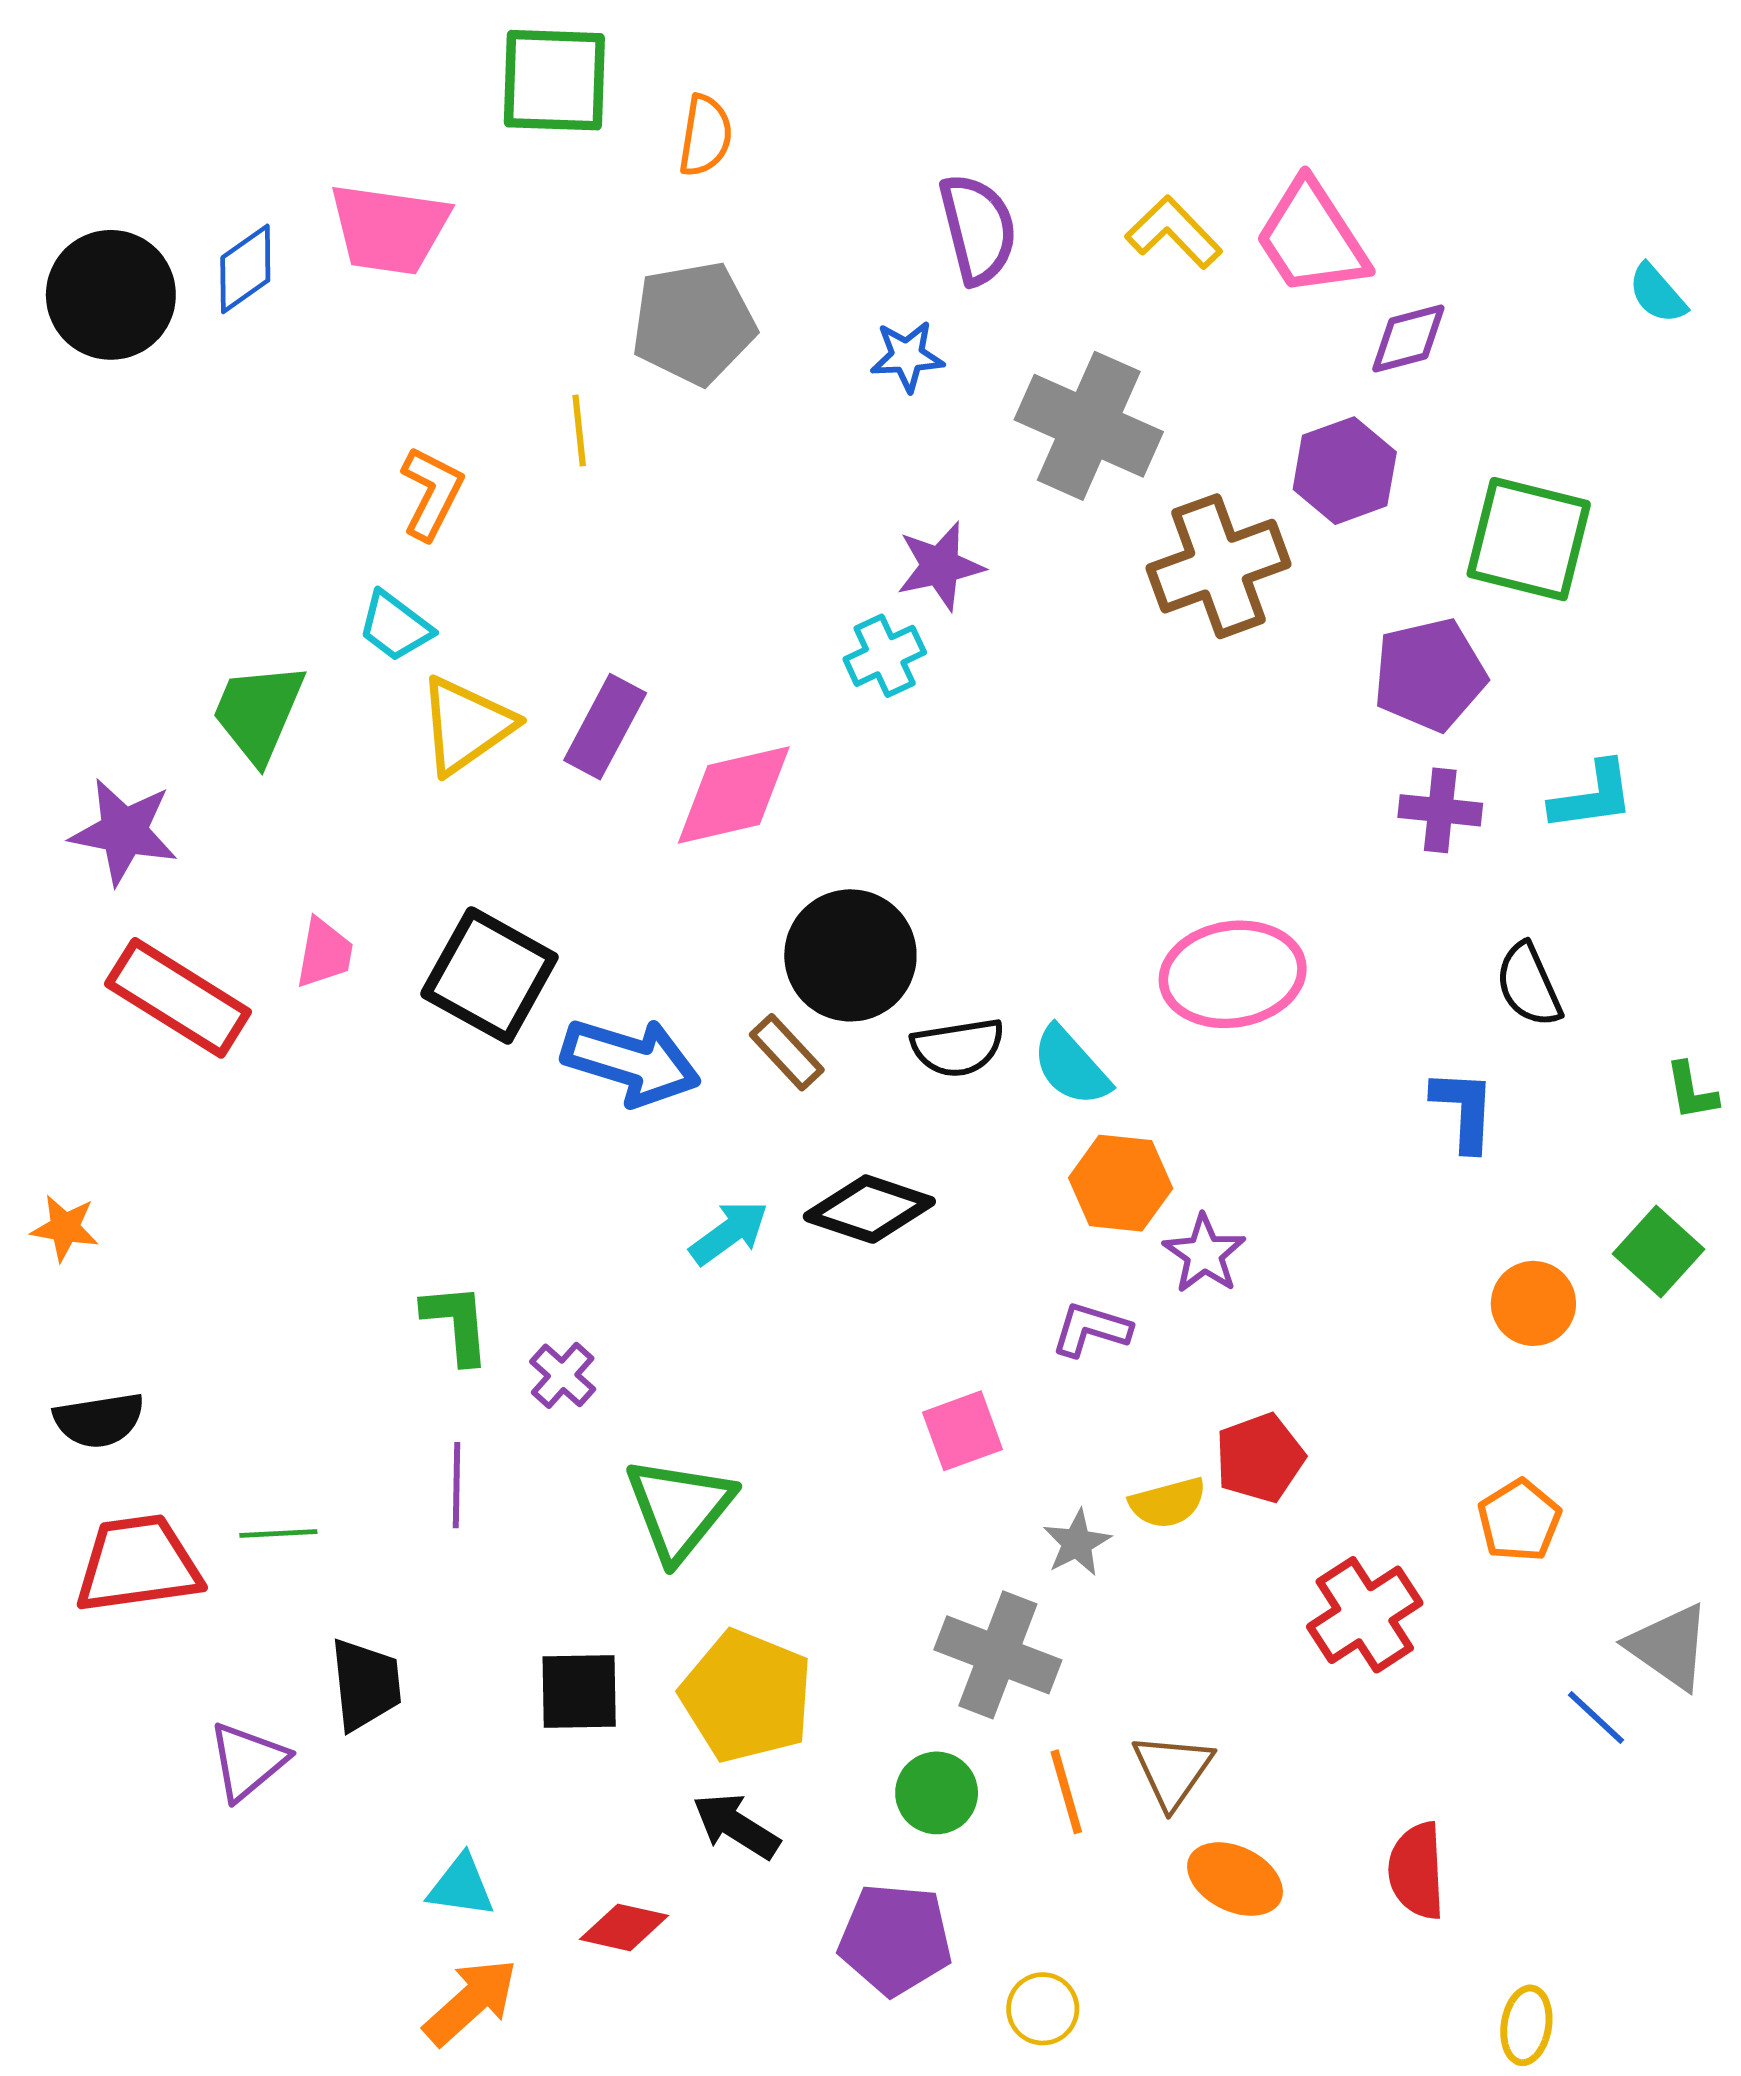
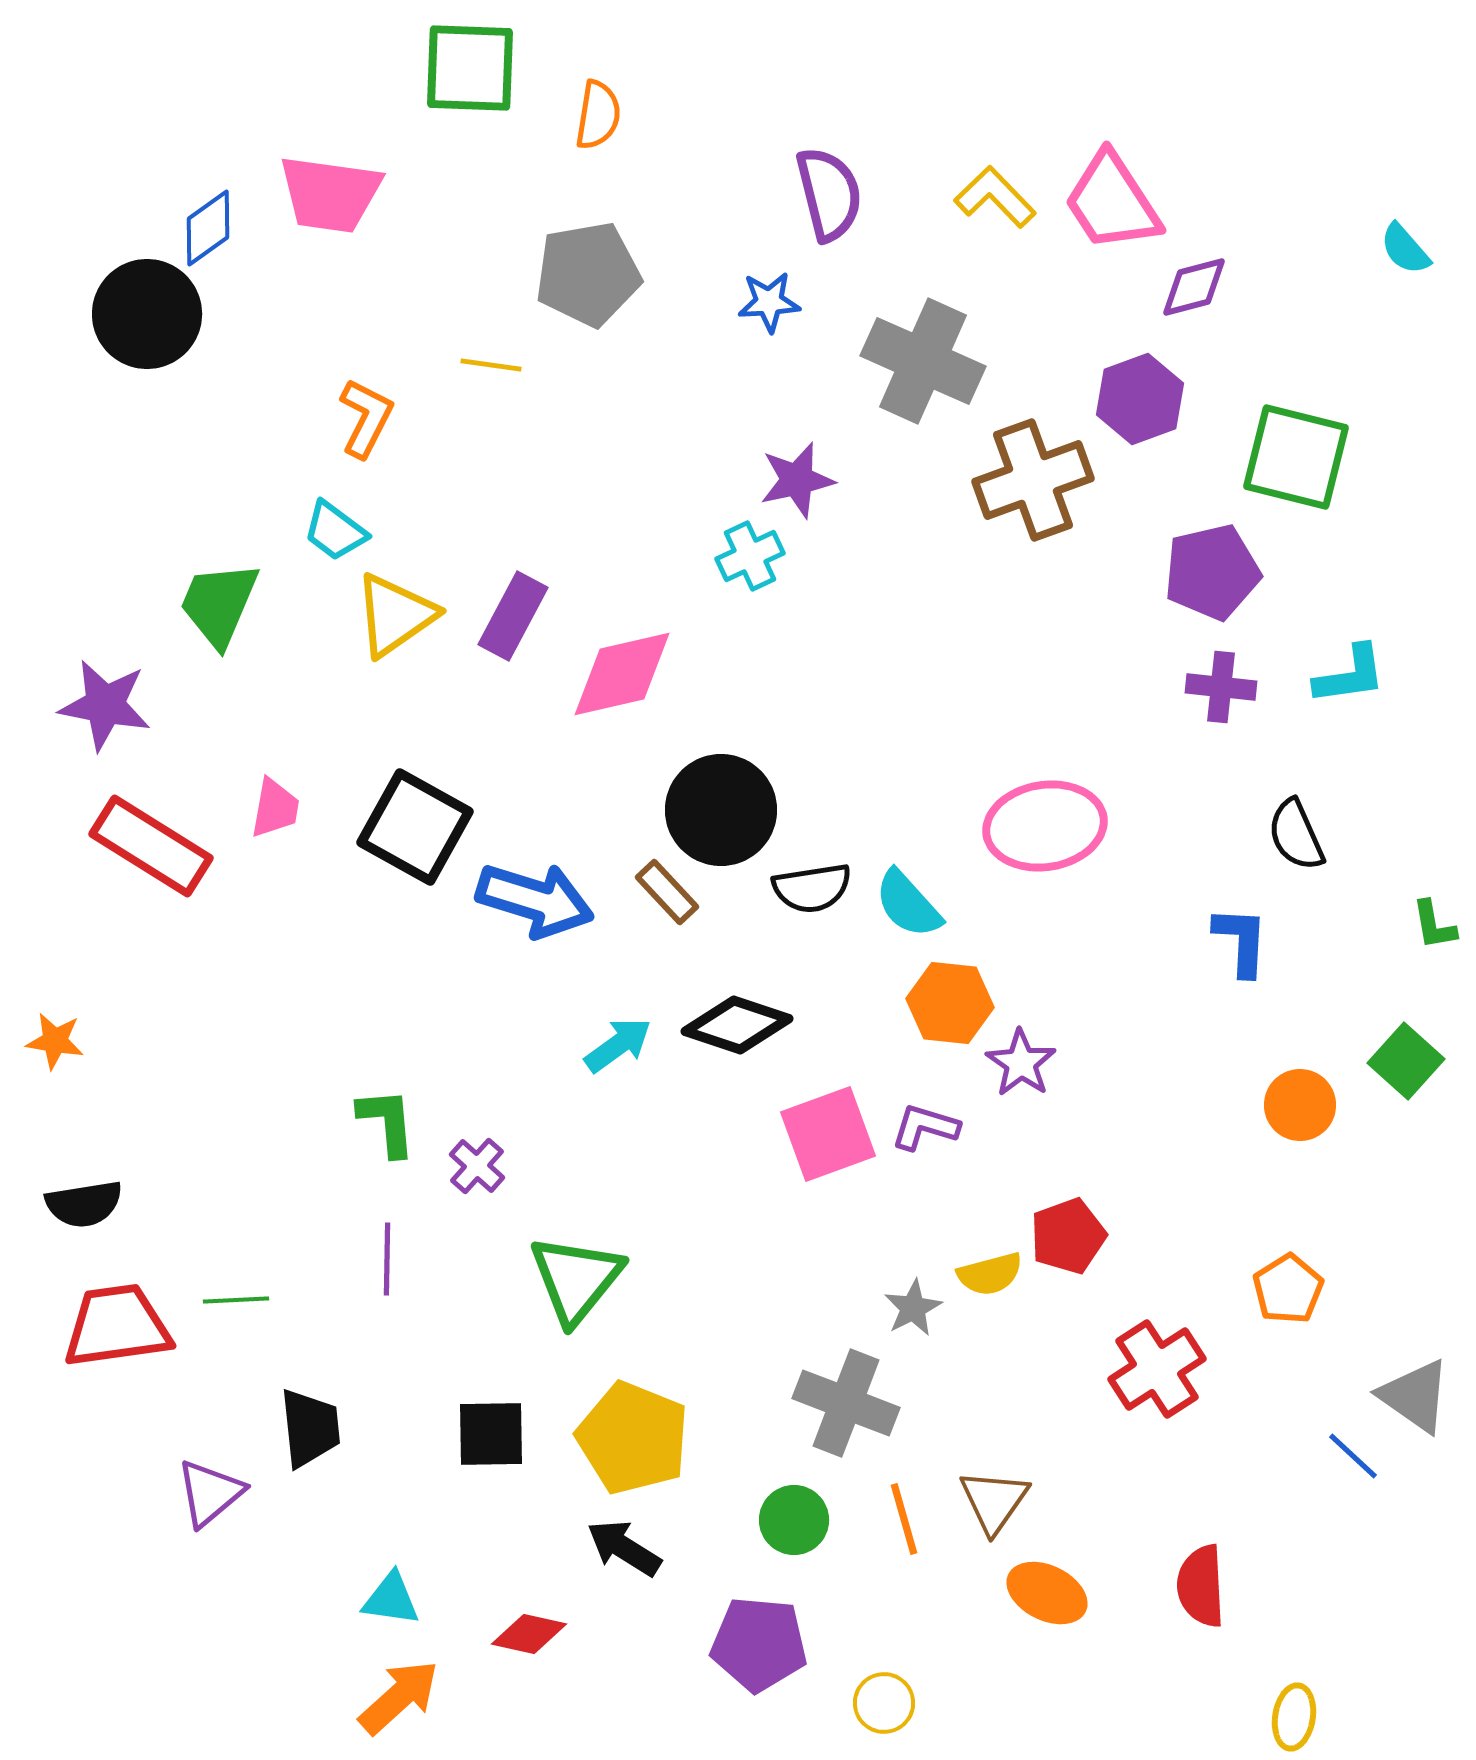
black circle: (111, 295) -> (147, 314), moved
yellow line: (579, 431) -> (491, 365), turned -76
pink square: (963, 1431) -> (828, 1134), moved, size x1.4

